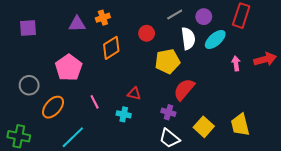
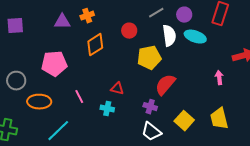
cyan ellipse: (215, 40) -> (195, 37), turned 60
pink arrow: (236, 63) -> (219, 78), moved
pink pentagon: (69, 68) -> (54, 64), turned 30
orange ellipse: (53, 107) -> (39, 102), turned 50

